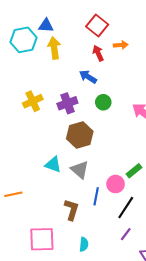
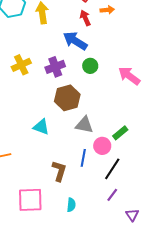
blue arrow: (88, 77) -> (75, 41), size x1.4
gray triangle: (80, 170) -> (84, 125), moved, turned -30

